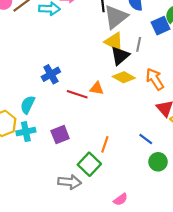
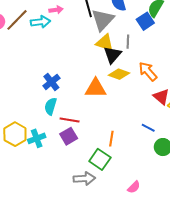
orange triangle: (97, 88) -> (96, 88), size x1.6
red line: (77, 94) -> (70, 120), moved
cyan semicircle: (28, 105) -> (51, 106), moved

